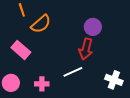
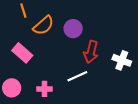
purple circle: (93, 27) -> (73, 29), moved
white cross: (114, 80) -> (122, 60), moved

